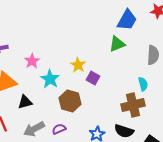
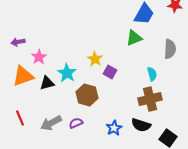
pink star: (32, 61) -> (39, 57), moved
cyan semicircle: (143, 84) -> (152, 74), moved
black triangle: (25, 102) -> (47, 83), moved

